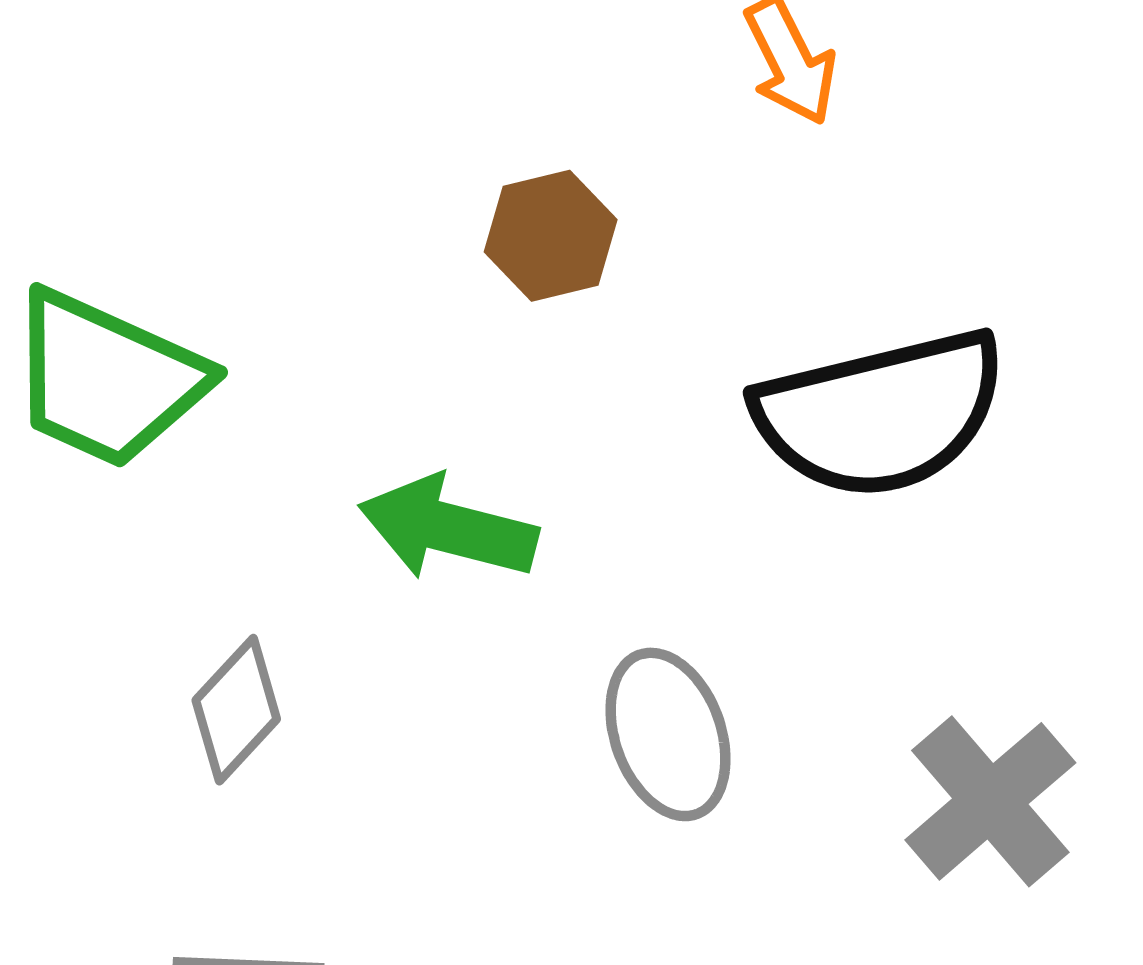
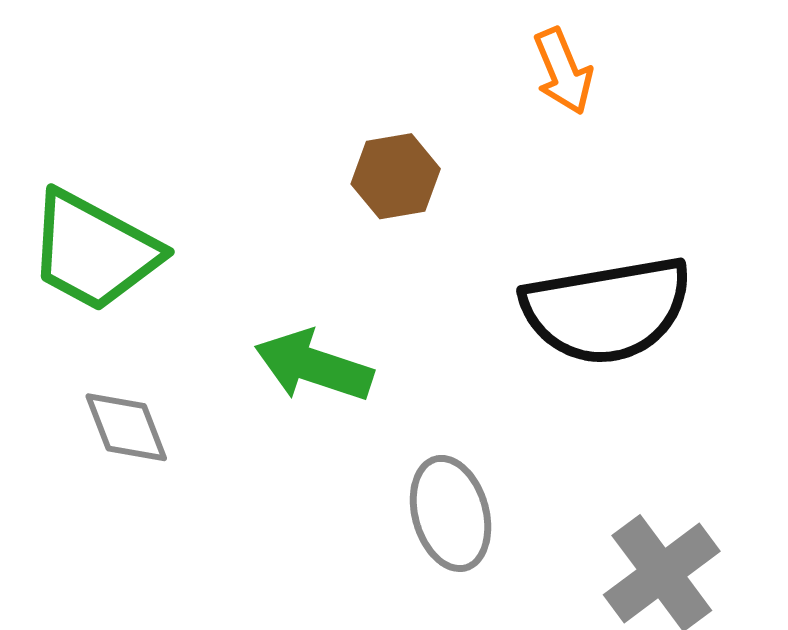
gray diamond: (236, 710) -> (126, 427), moved, turned -68

